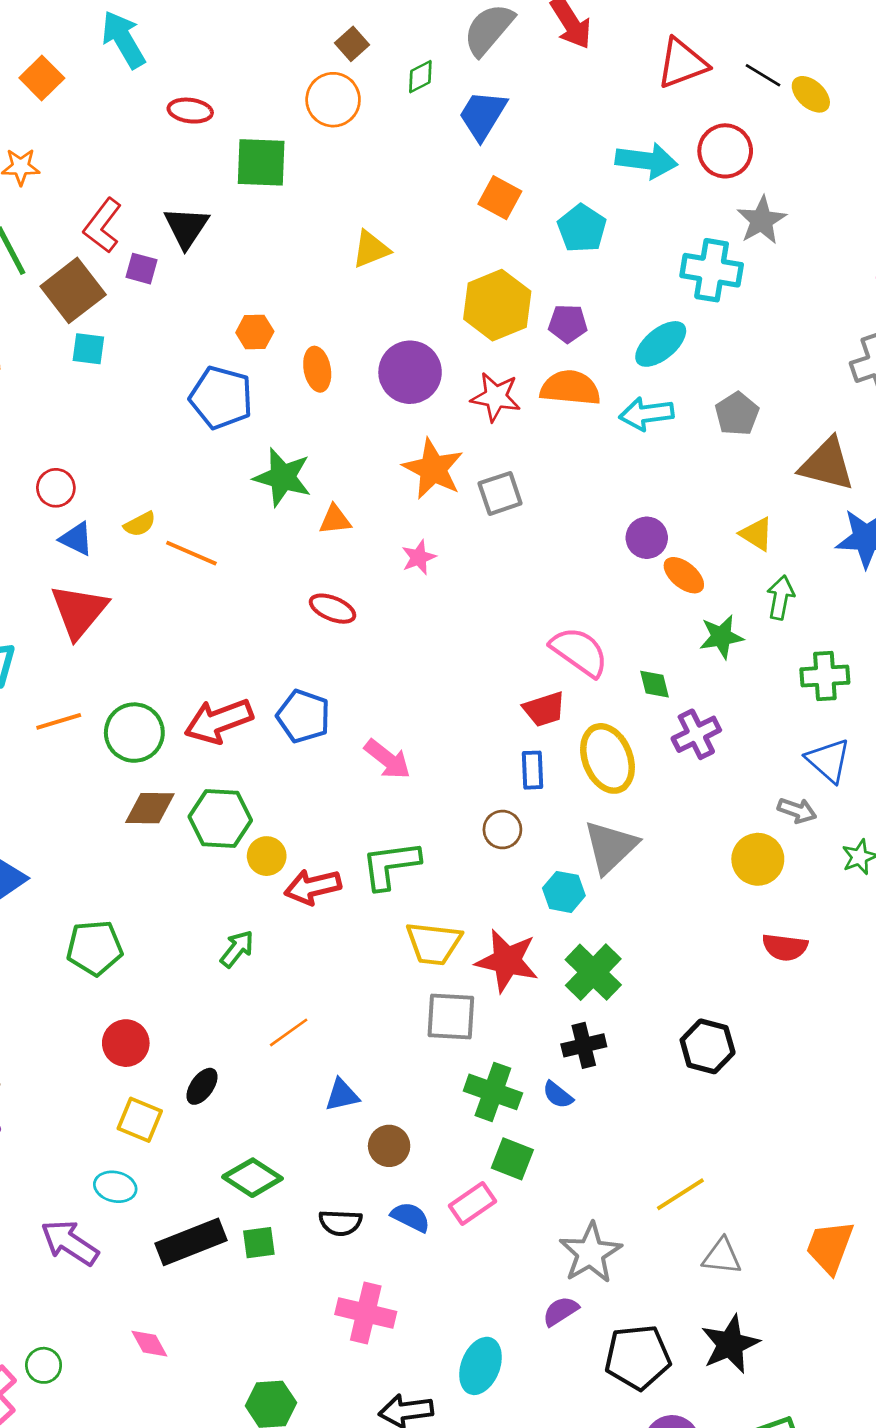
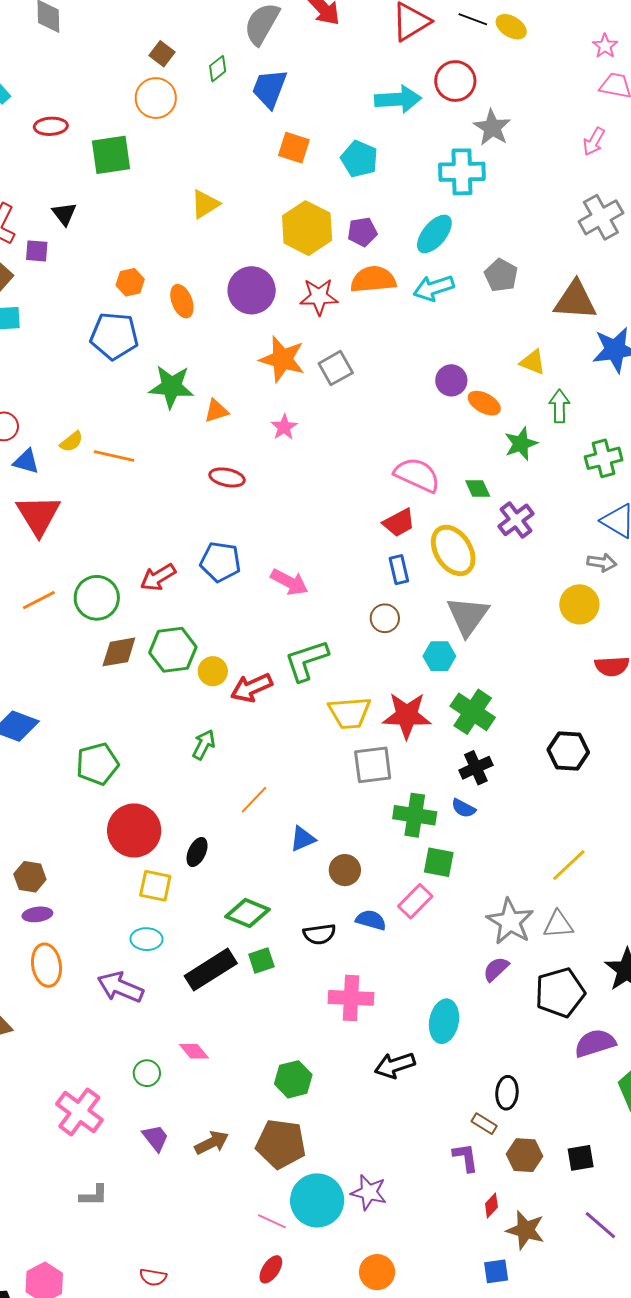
black triangle: (186, 227) -> (64, 214), size x0.7
red arrow: (219, 721) -> (158, 577), size x0.7
red circle: (126, 1043) -> (134, 830), size x1.5
gray triangle: (722, 1256) -> (558, 925), moved
green circle: (44, 1365) -> (147, 1073), moved

